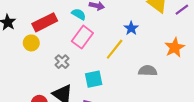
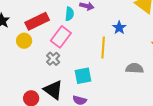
cyan semicircle: (79, 14) -> (69, 14), turned 64
pink rectangle: (82, 37) -> (61, 37), moved
yellow line: (115, 49) -> (103, 47), turned -35

